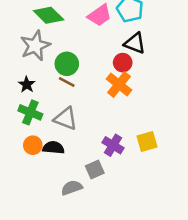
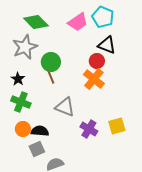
brown line: (67, 82) -> (51, 77), turned 40
gray triangle: (66, 118) -> (65, 107), moved
gray square: (95, 169) -> (37, 149), moved

